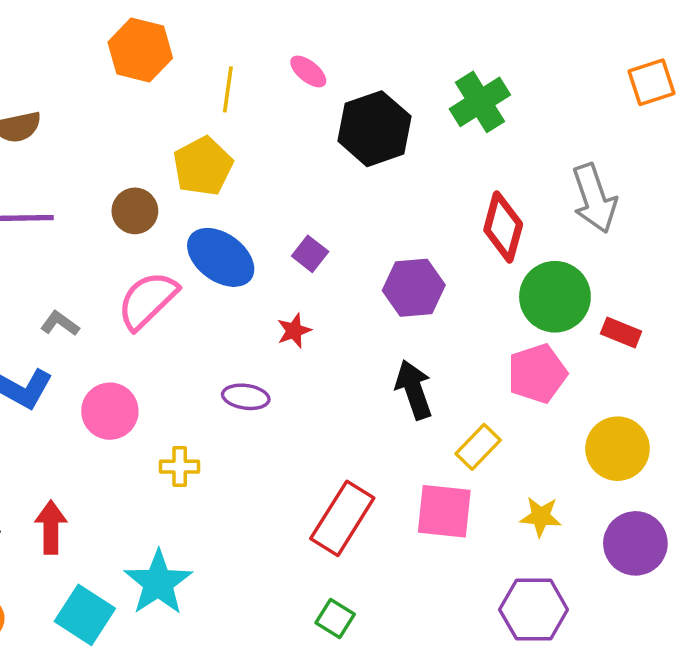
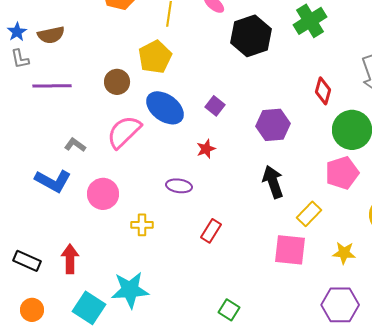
red diamond: (503, 227) -> (323, 91), size x0.7
red rectangle: (342, 518) -> (211, 231), moved, size x0.6
cyan star: (158, 583) -> (130, 290), turned 30

